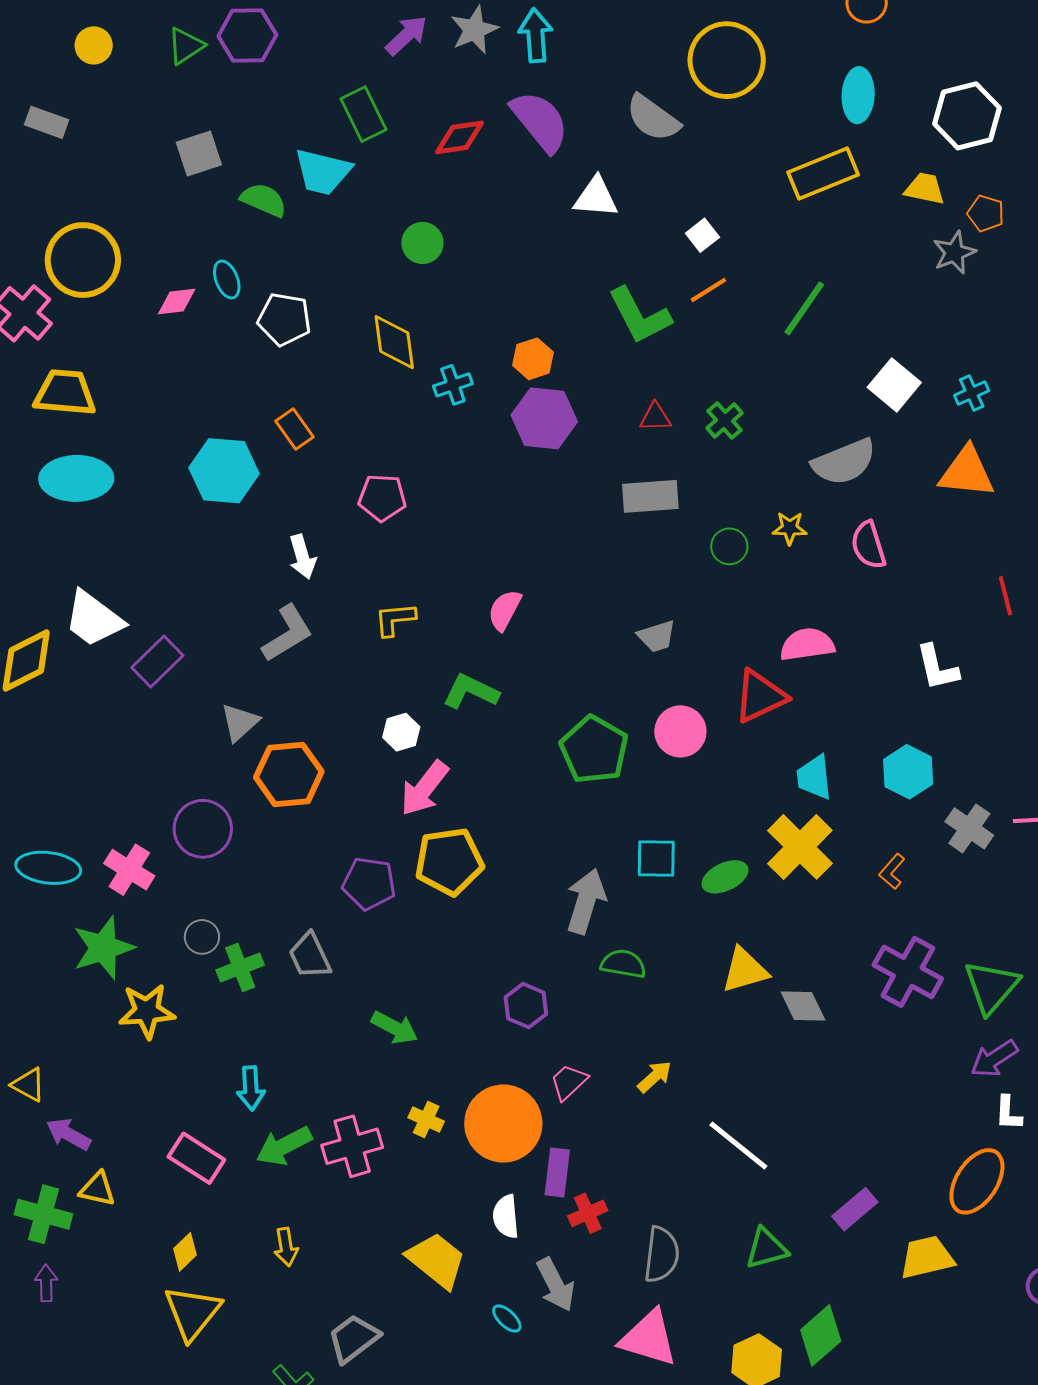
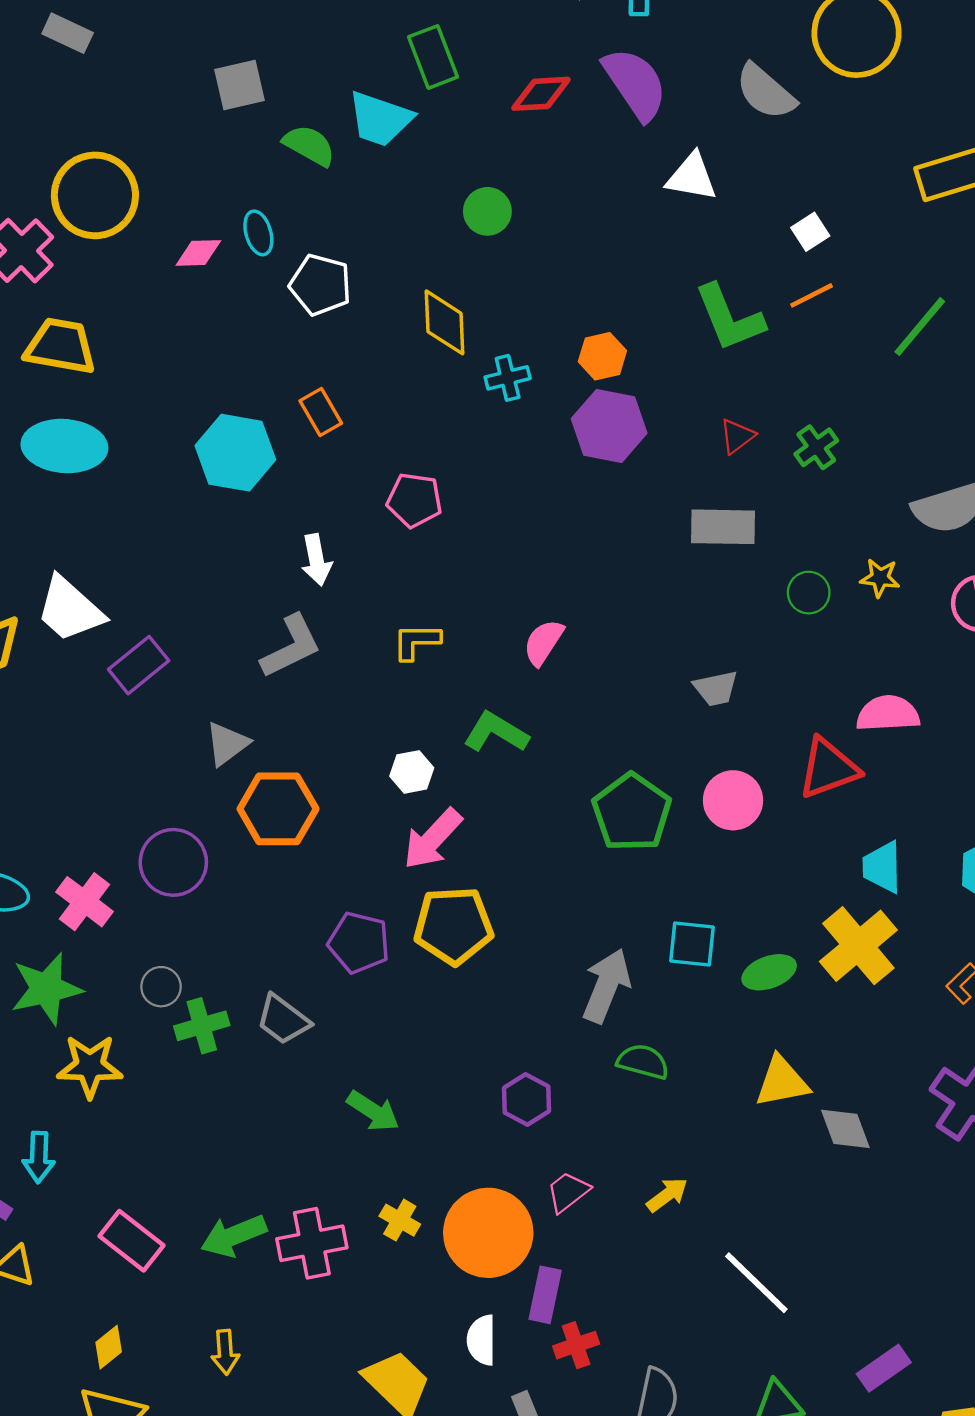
red triangle: (655, 417) -> (737, 436), turned -40
gray trapezoid: (310, 956) -> (283, 1020), turned -33
cyan arrow: (251, 1088) -> (39, 1157), moved

